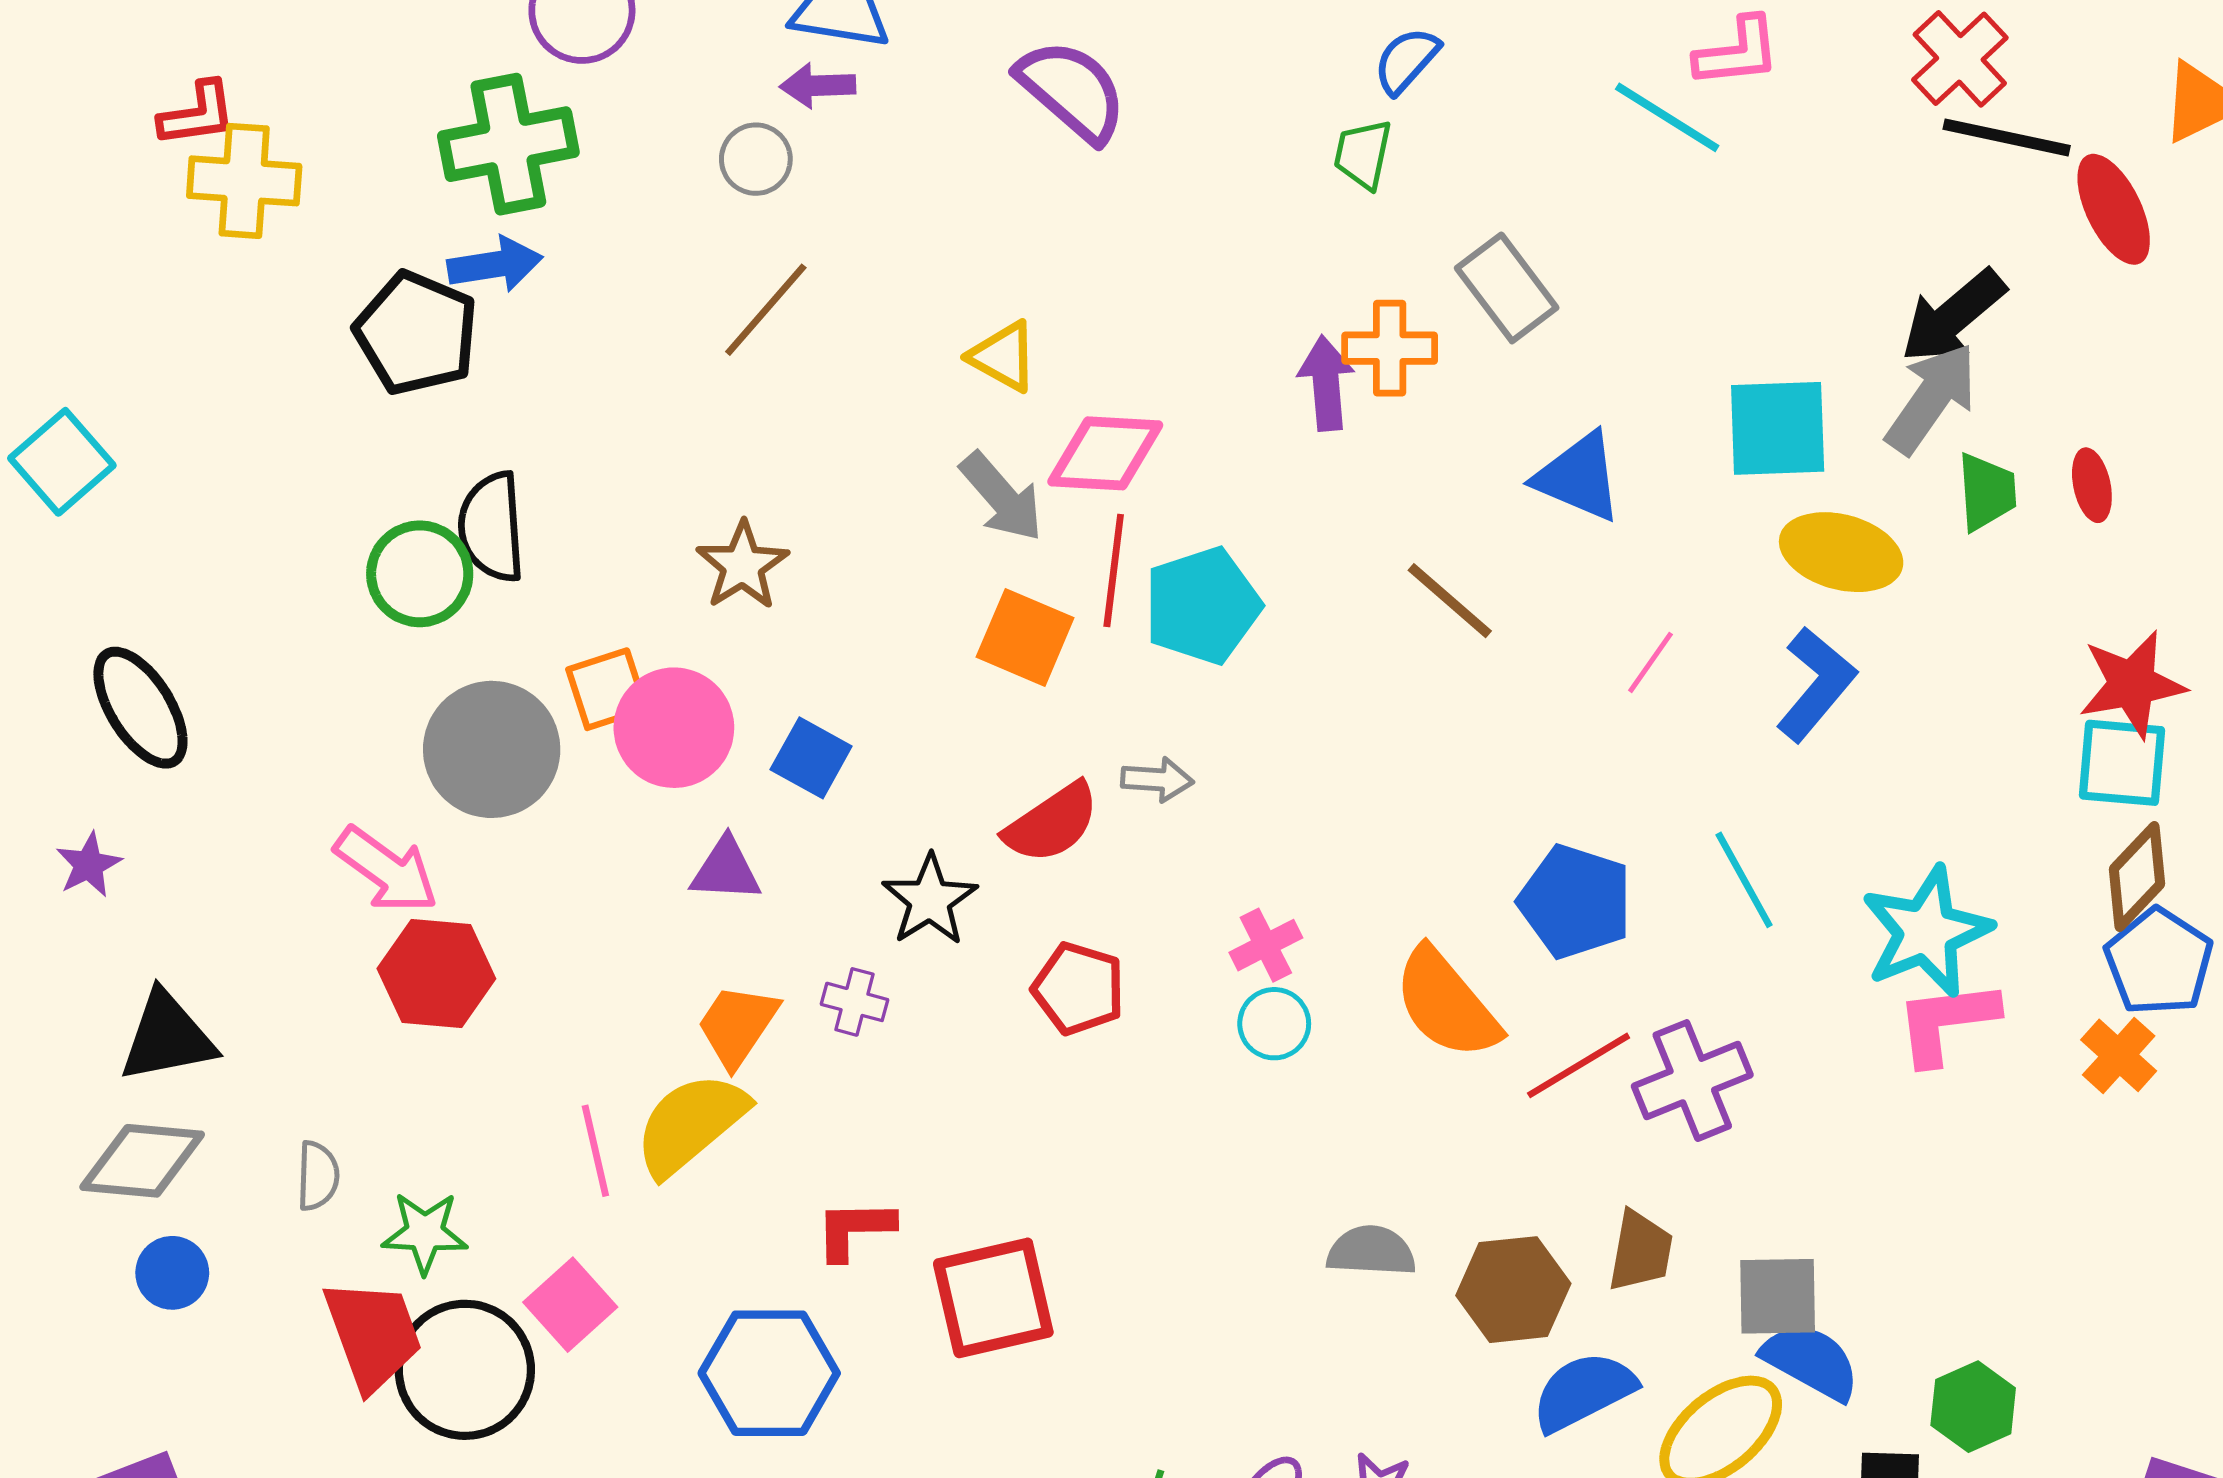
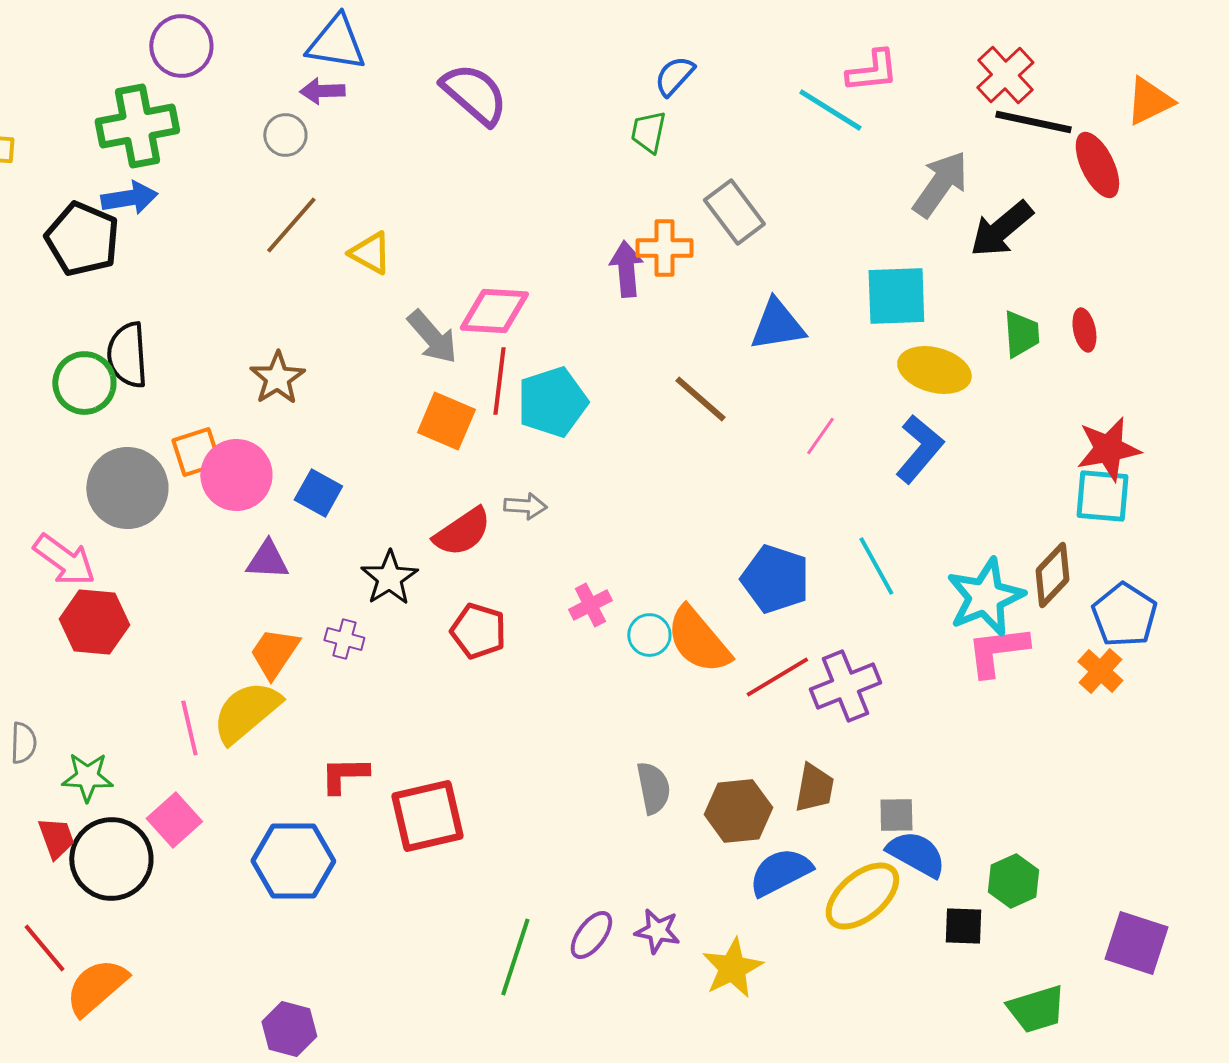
yellow triangle: (1003, 356) -> (370, 253), moved
gray arrow: (1931, 398) -> (940, 184), moved
blue triangle: (1579, 477) -> (777, 325), turned -32
brown diamond: (2137, 877) -> (1052, 575), moved
cyan circle: (1274, 1024) -> (649, 635), moved
gray semicircle: (1371, 1251) -> (653, 788), turned 76
gray square: (1778, 1296) -> (896, 815), size x0.7
red trapezoid: (373, 1335) -> (56, 838), size x0.6

